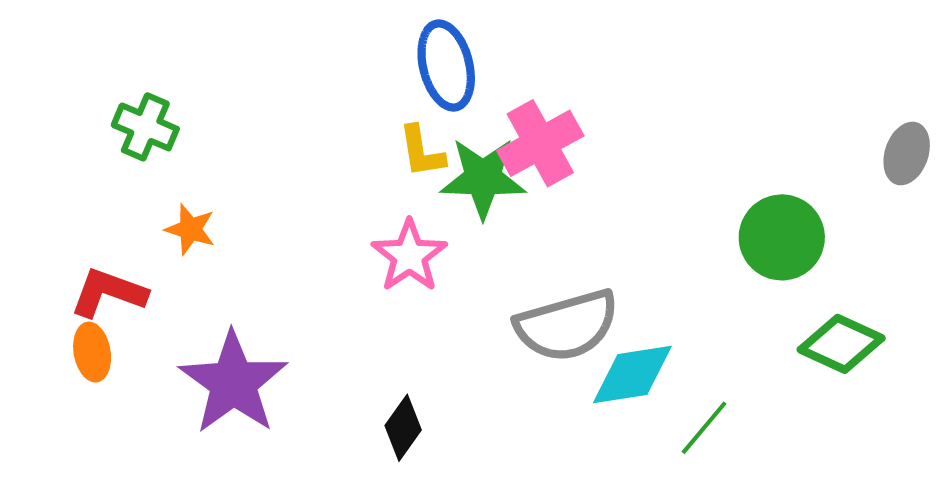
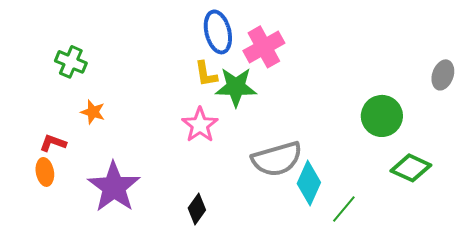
pink cross: (540, 143) -> (264, 47), moved
red L-shape: (108, 293) -> (53, 143), size x0.7
cyan diamond: (632, 375) -> (309, 183), turned -57

